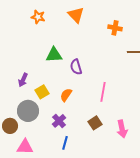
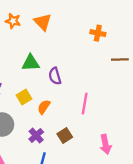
orange triangle: (76, 15) -> (43, 22), moved
yellow square: (42, 92) -> (24, 97), moved
brown square: (95, 123) -> (65, 136), moved

